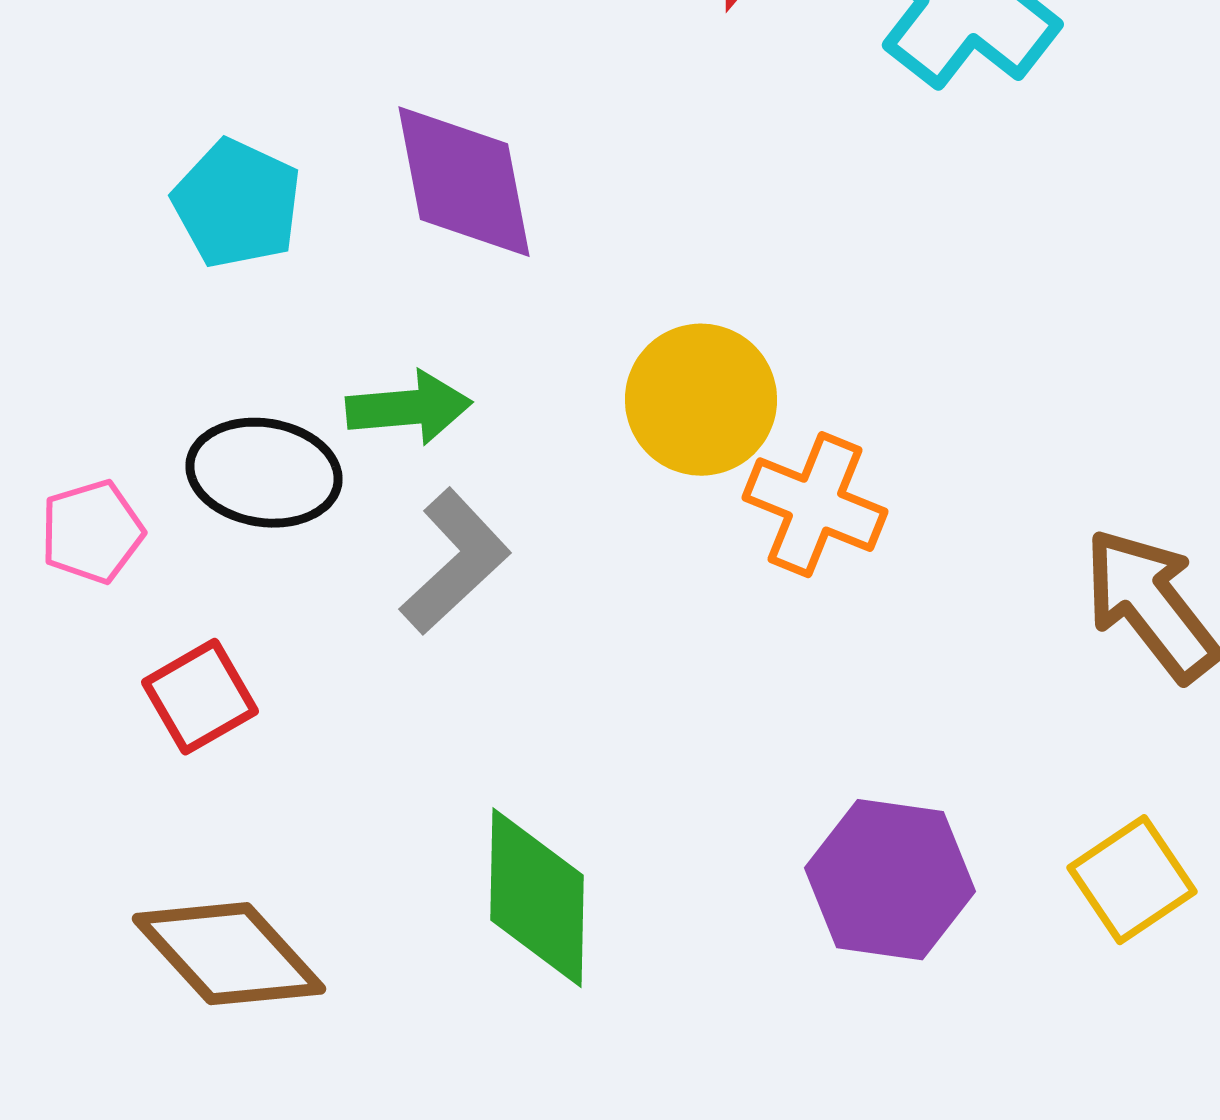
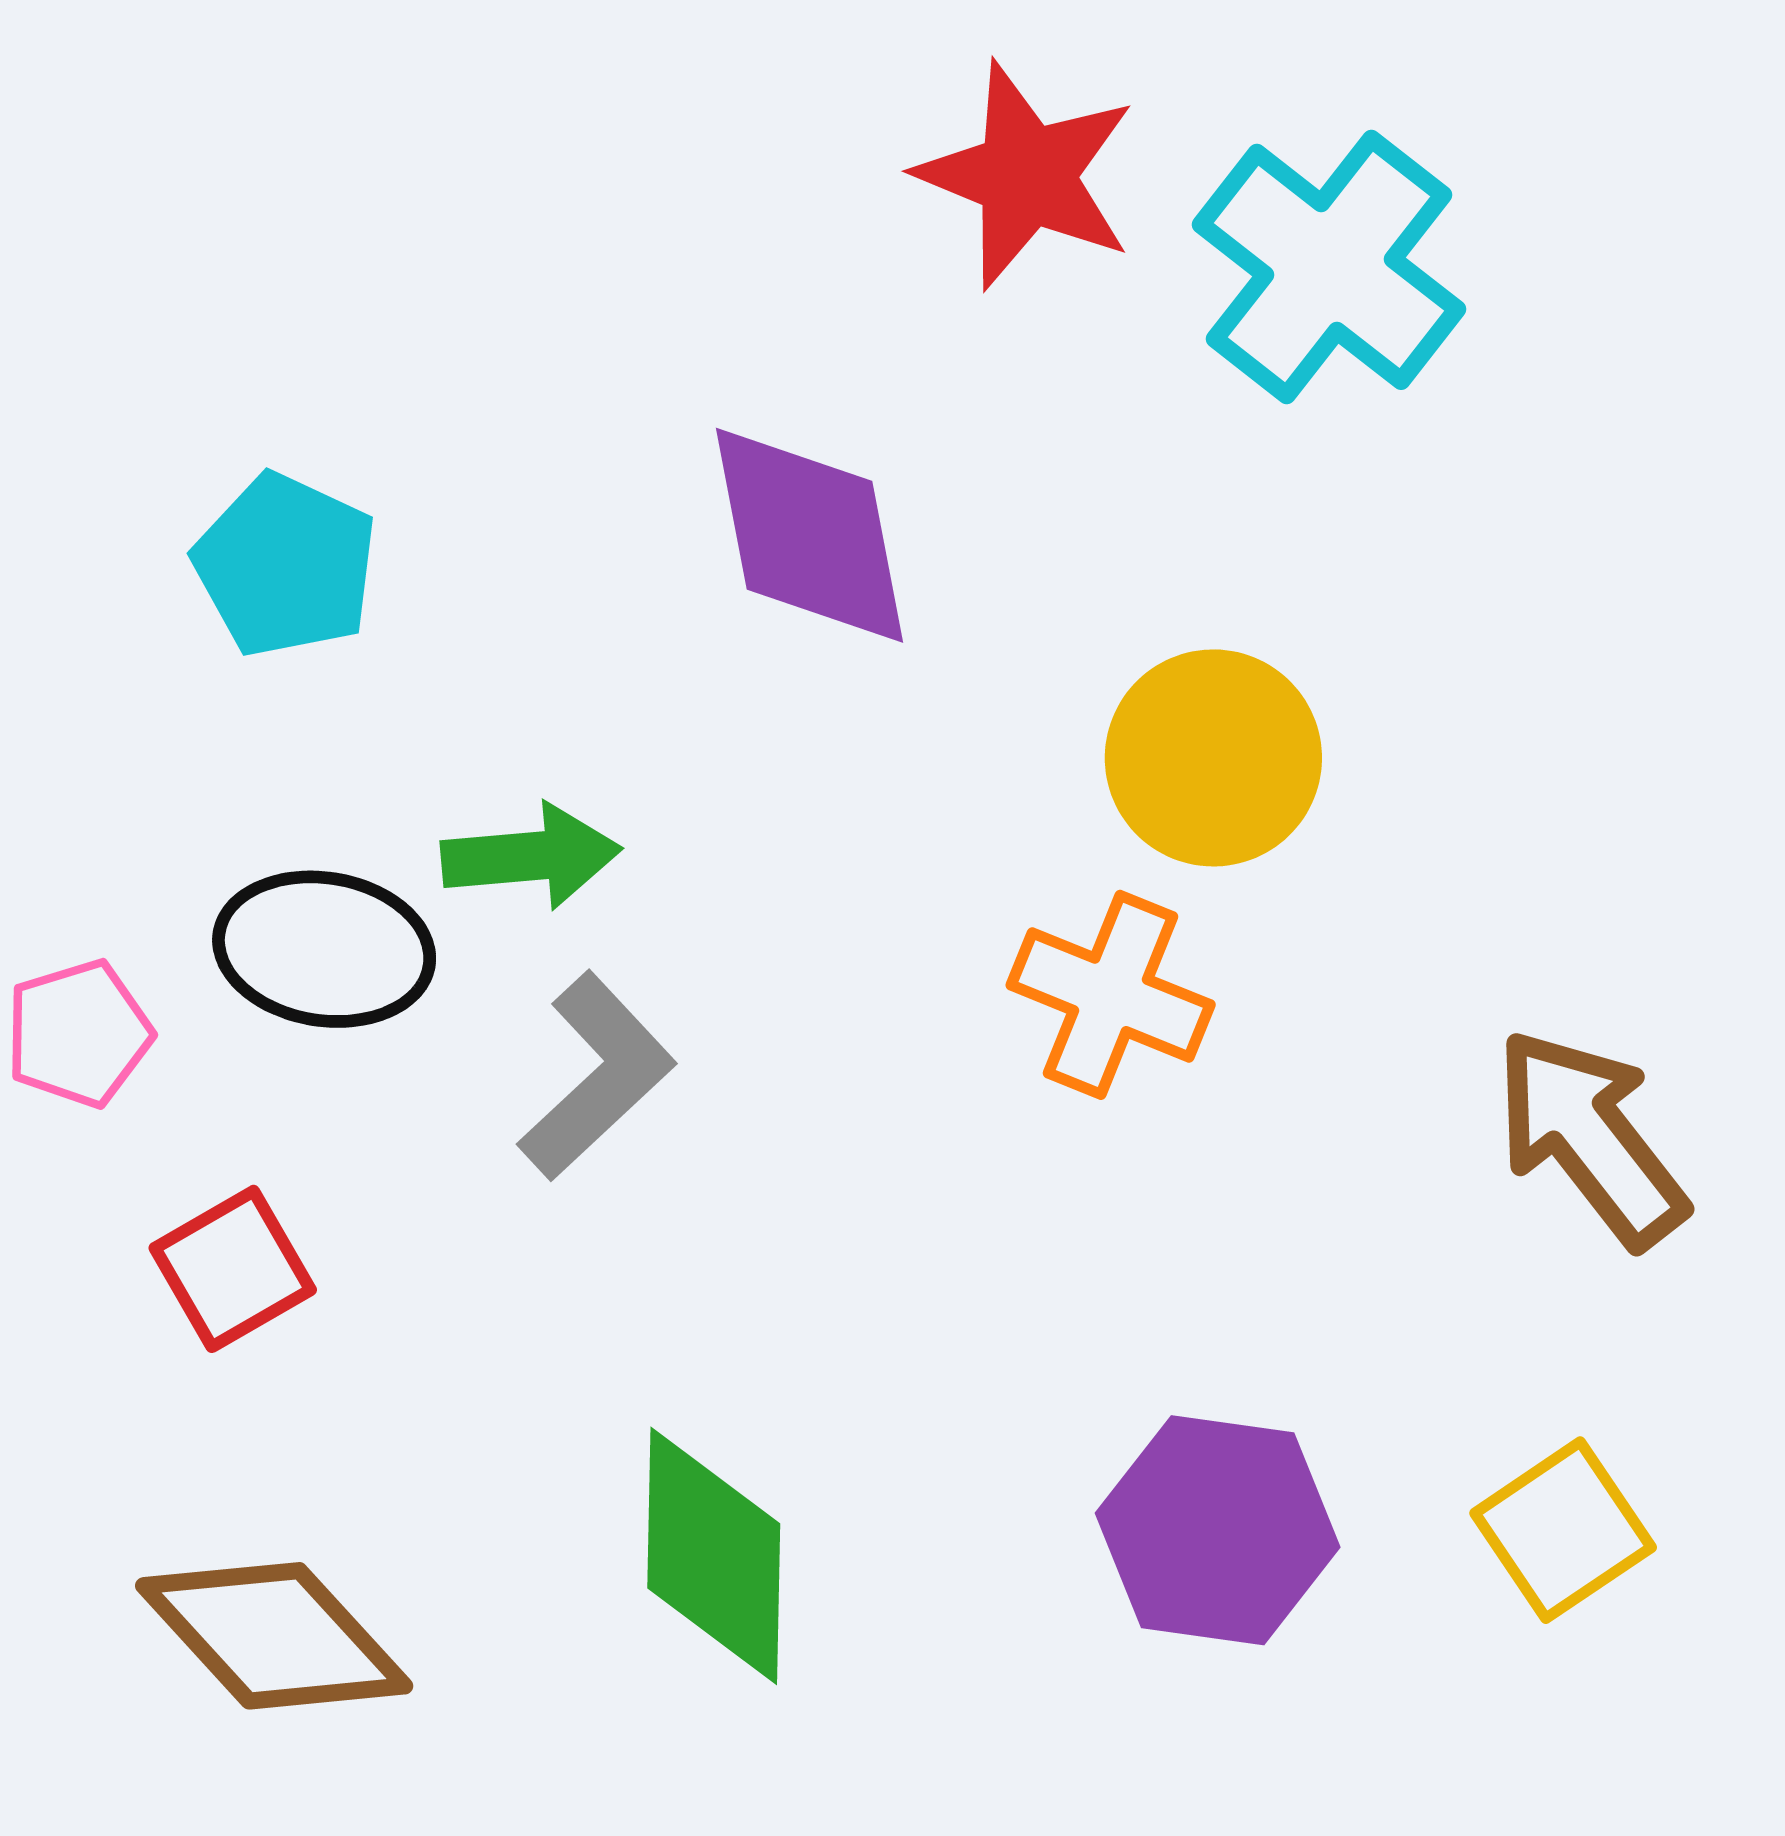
purple diamond: (464, 182) -> (809, 535), moved
yellow circle: (701, 400) -> (1213, 758), moved

